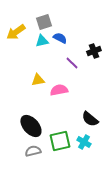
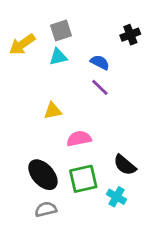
blue semicircle: (60, 38) -> (100, 62), moved
black cross: (94, 51) -> (130, 35), moved
pink semicircle: (59, 90) -> (79, 139), moved
green square: (60, 141) -> (83, 179), moved

